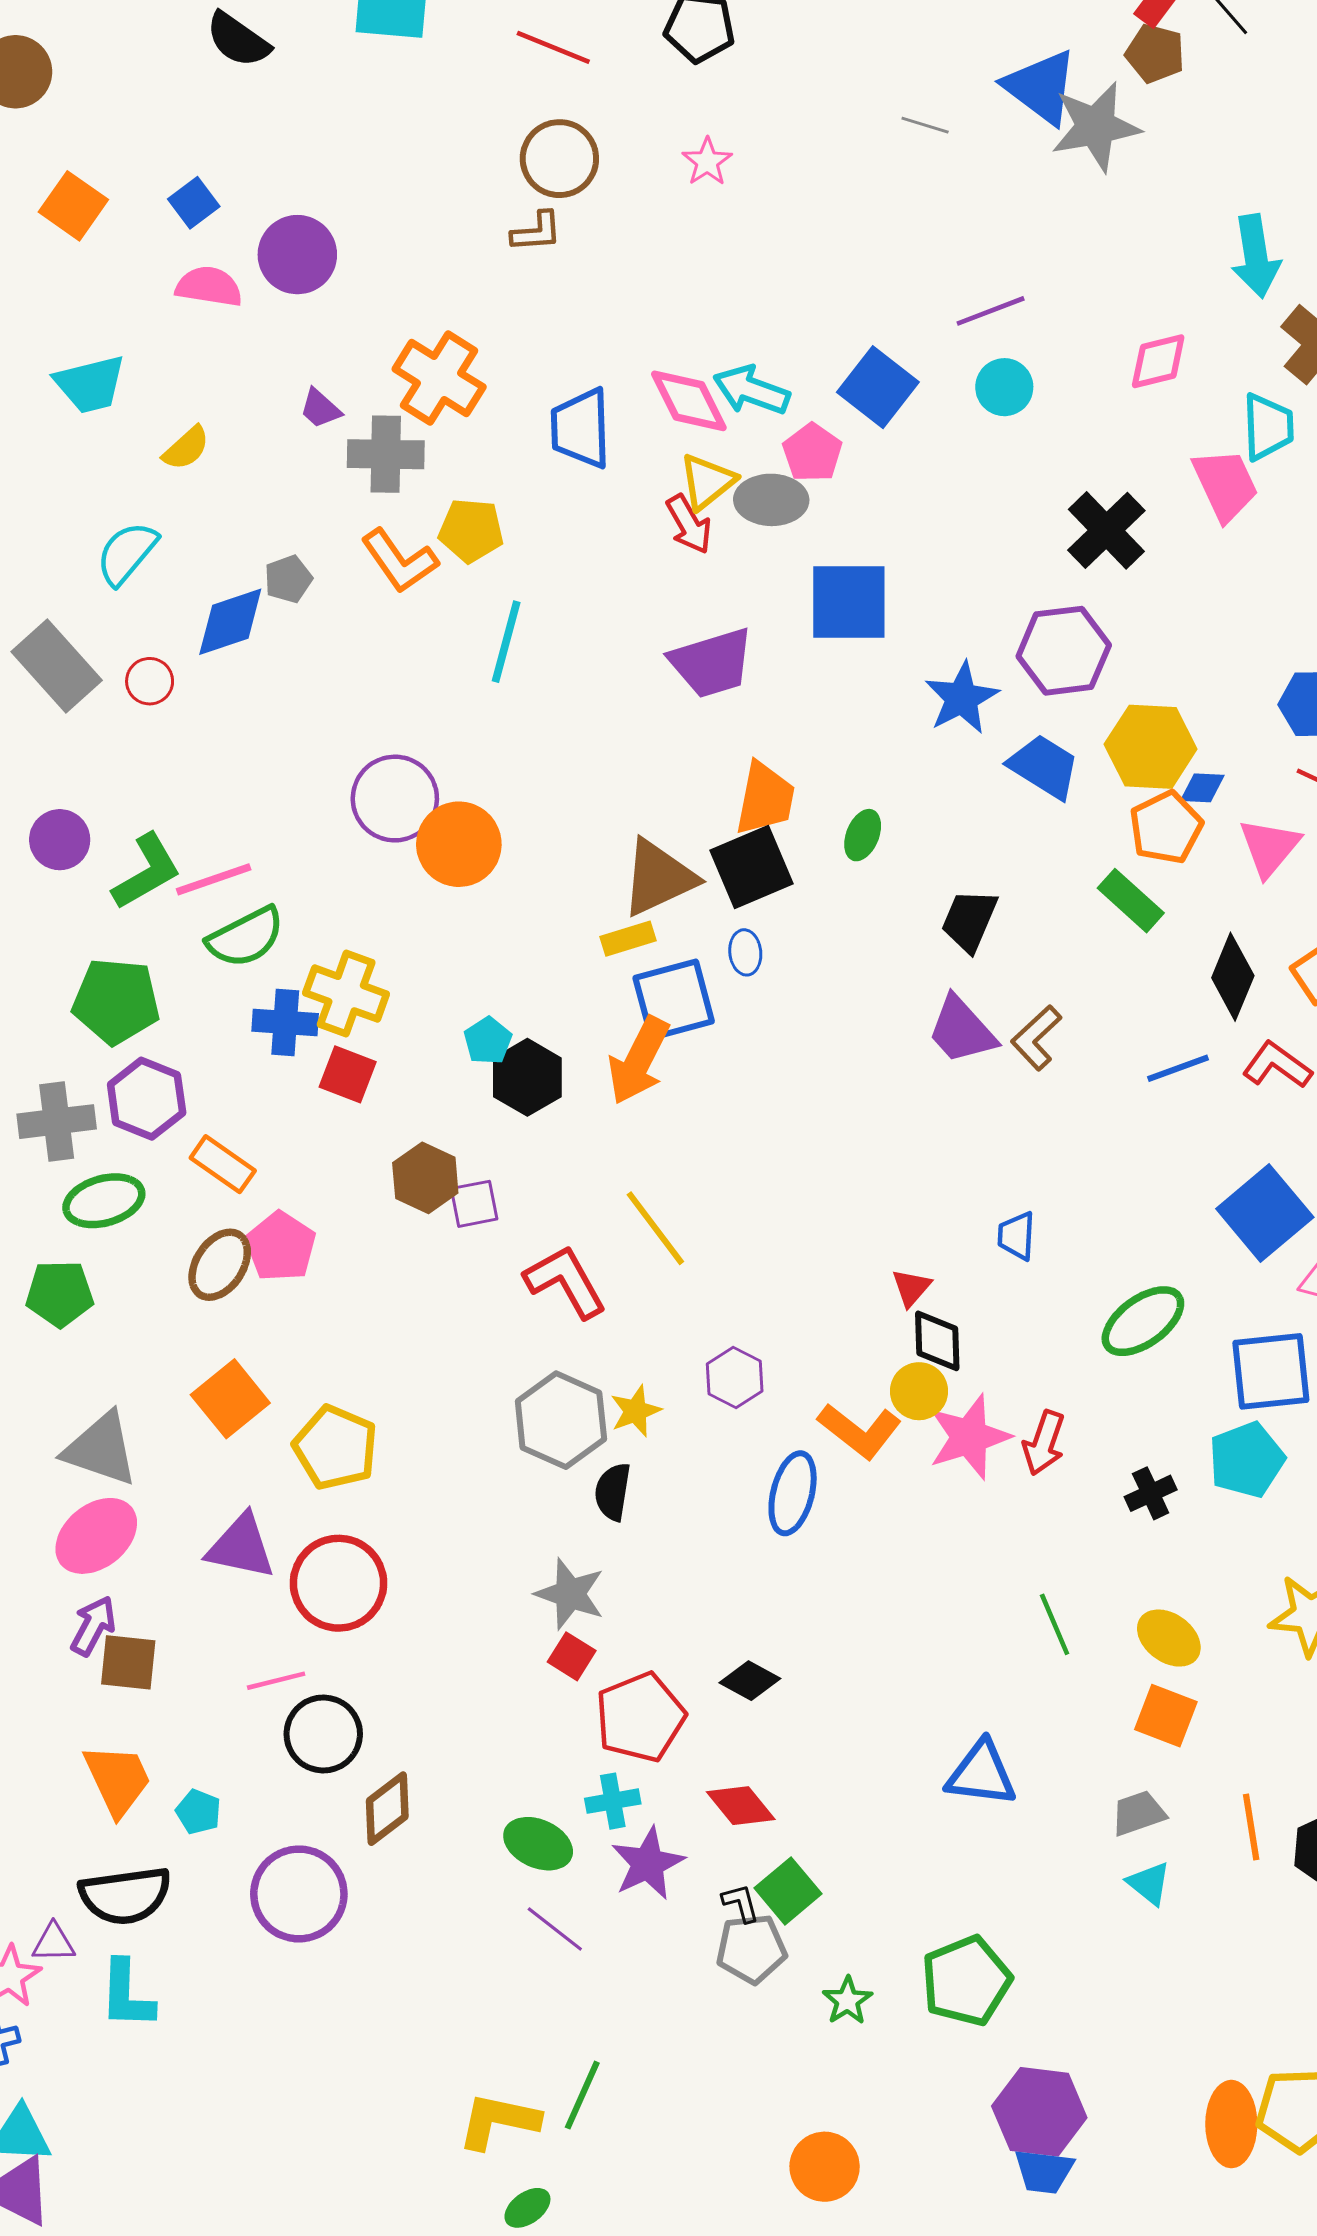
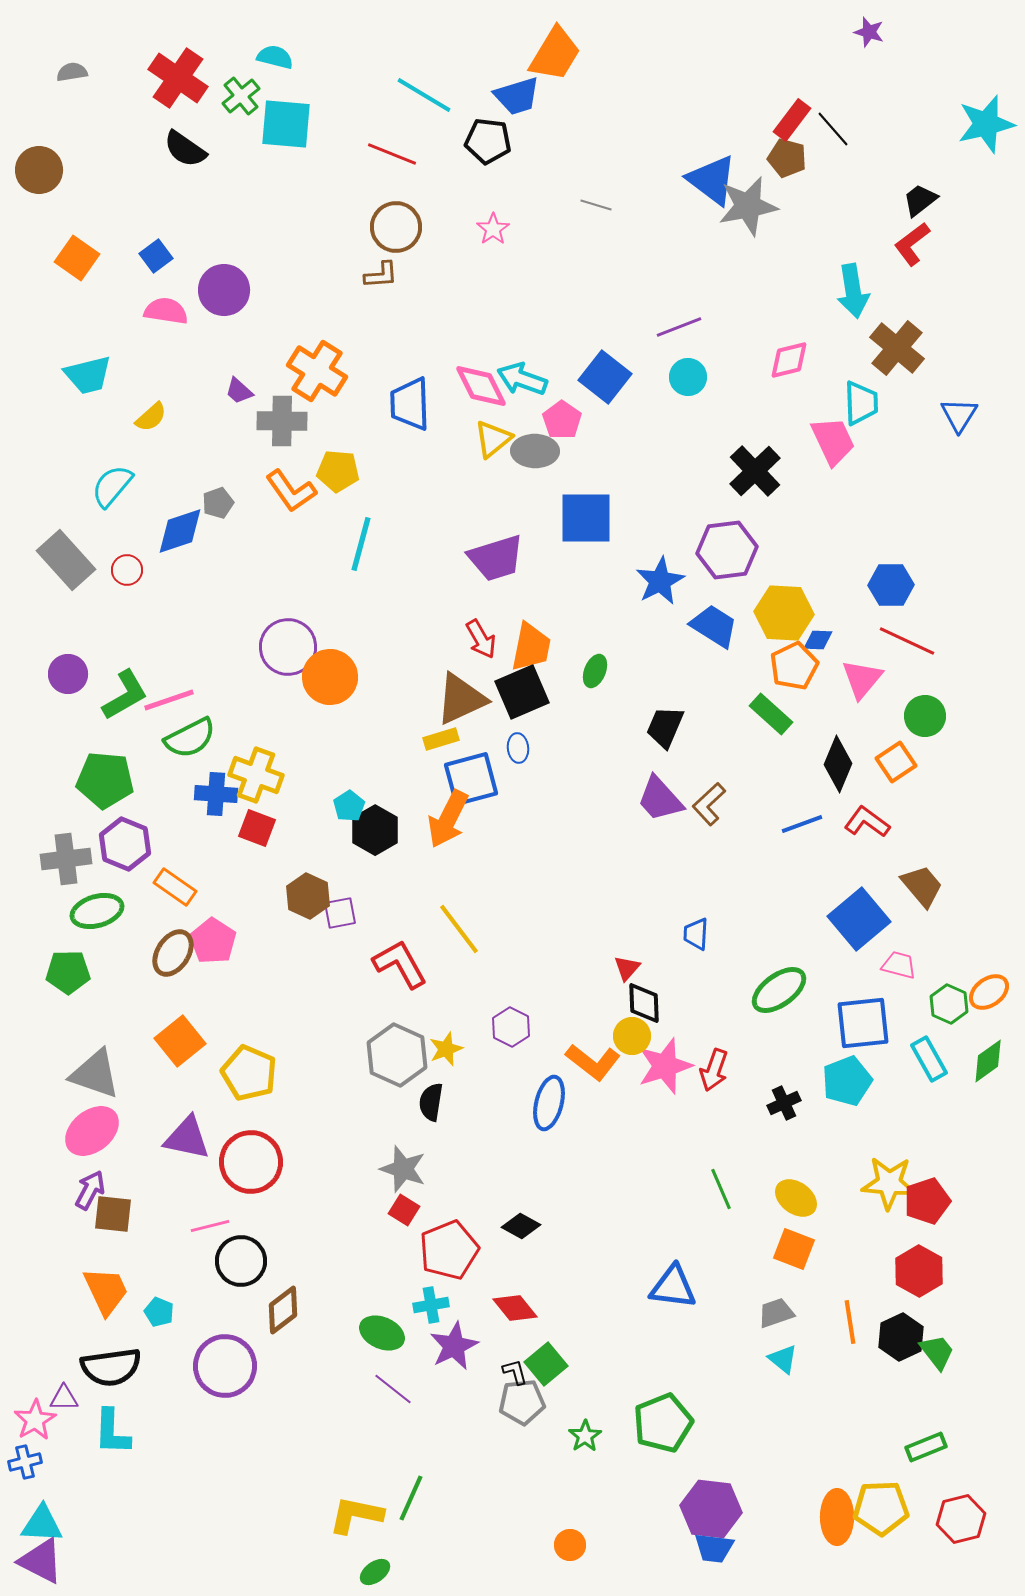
gray line: (925, 125) -> (596, 205), moved
red arrow: (689, 524) -> (481, 639), moved
orange circle: (825, 2167) -> (570, 1545), size x0.7

